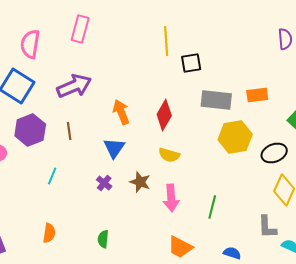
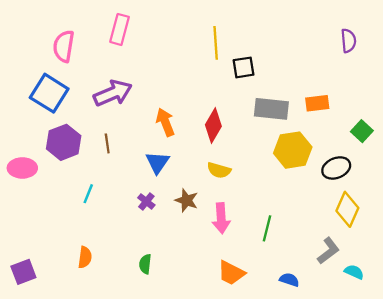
gray L-shape: (267, 227) -> (328, 251), turned -125

